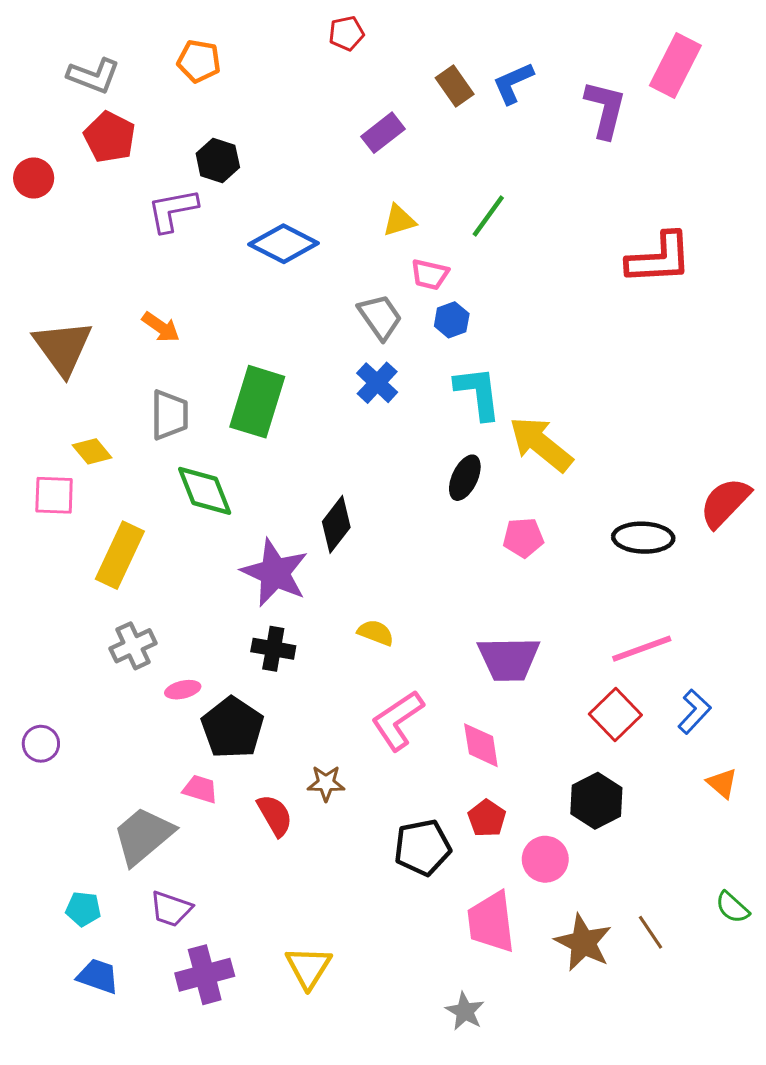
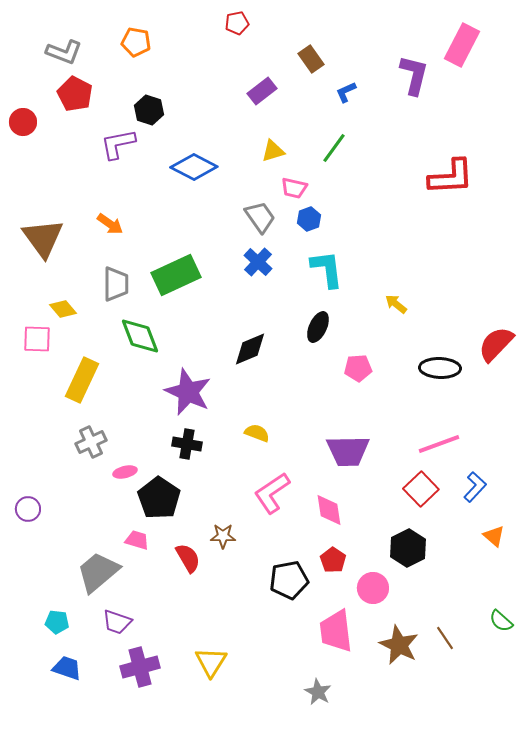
blue L-shape: (513, 83) -> (346, 92), moved, size x0.7
green rectangle: (257, 402) -> (176, 275), turned 48
yellow arrow: (541, 444) -> (396, 304), moved, size x0.5
black diamond: (336, 524) -> (250, 349), moved, turned 30

